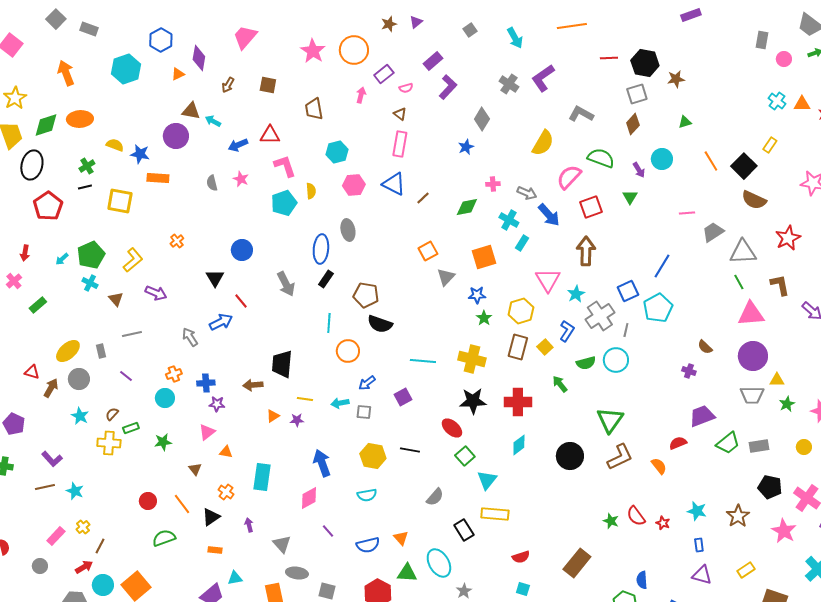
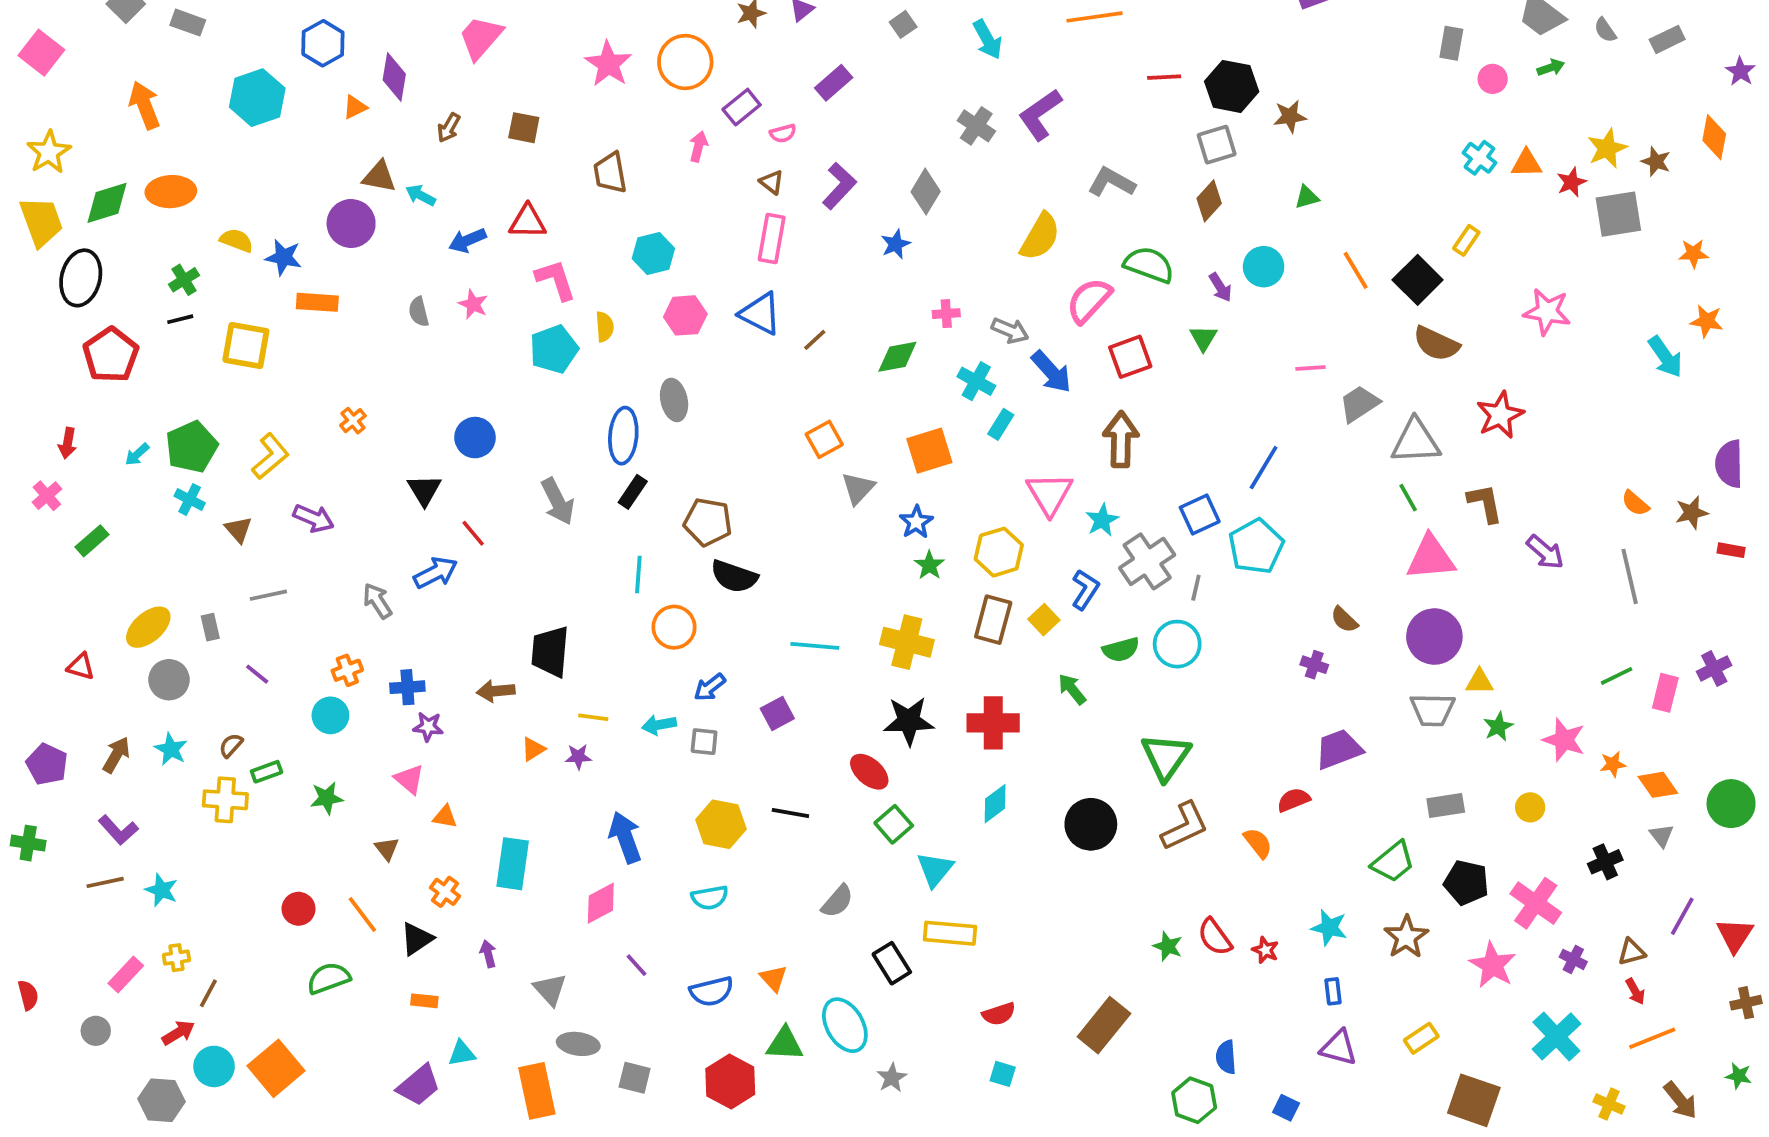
purple L-shape: (448, 87) -> (839, 186), moved
blue star: (477, 295) -> (916, 522), turned -30
brown arrow: (51, 388) -> (116, 755), moved
pink triangle: (207, 432) -> (409, 779), turned -42
green trapezoid: (728, 443) -> (1393, 862), moved
yellow cross: (83, 527) -> (176, 958), turned 32

